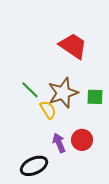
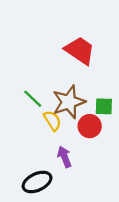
red circle: (82, 140) -> (90, 126), moved

